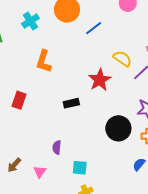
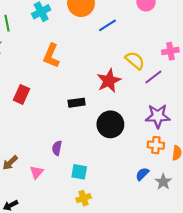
black circle: (118, 128) -> (110, 124), moved

